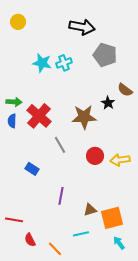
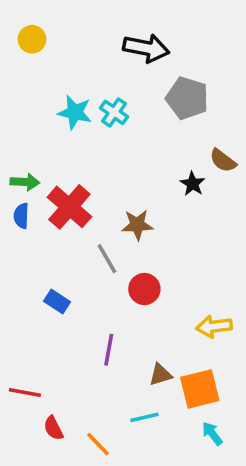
cyan cross: (64, 63) -> (114, 112), turned -35
brown star: (84, 117) -> (137, 225), moved, size x0.7
red circle: (95, 156) -> (144, 289), moved
yellow arrow: (120, 160) -> (214, 326), moved

